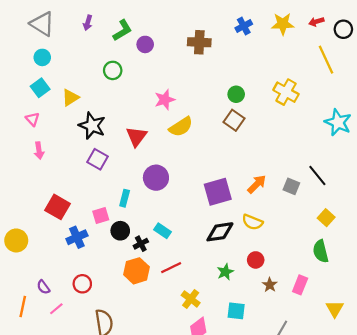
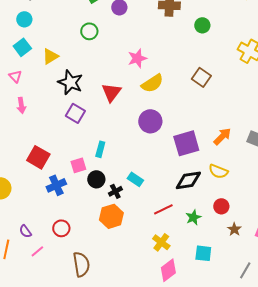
green circle: (236, 94) -> (202, 25), moved
purple circle: (156, 178) -> (150, 121), moved
red line: (171, 268) -> (163, 209), moved

